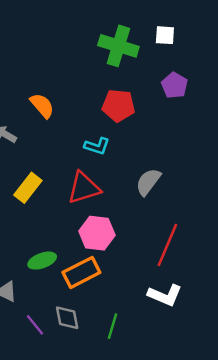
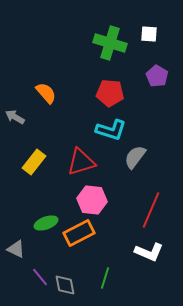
cyan L-shape: (97, 146) -> (111, 130), moved, size x1.4
gray diamond: (67, 318) -> (65, 285), moved

